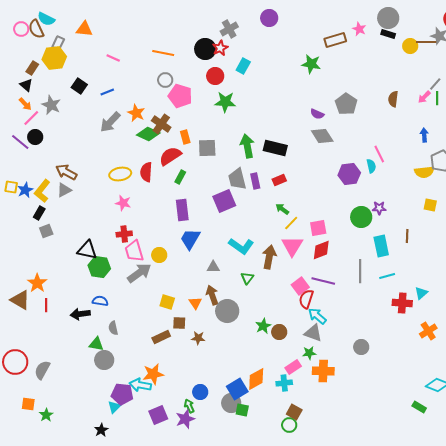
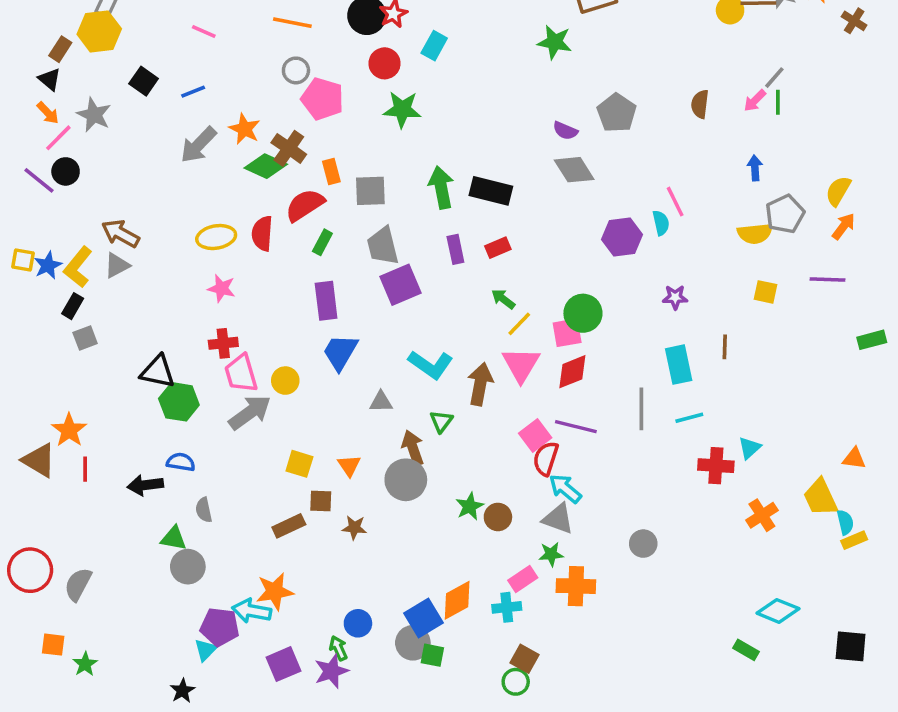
gray trapezoid: (237, 179) -> (383, 246), moved
green circle: (361, 217) -> (583, 313), moved
brown arrow: (212, 295) -> (413, 448), moved

